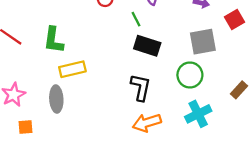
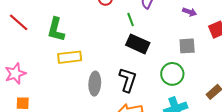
gray square: (203, 42) -> (187, 46), size x0.7
gray ellipse: (56, 99) -> (95, 84), moved

